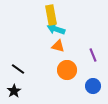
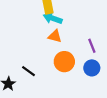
black line: (18, 69) -> (28, 71), moved
blue circle: (93, 86) -> (92, 68), moved

